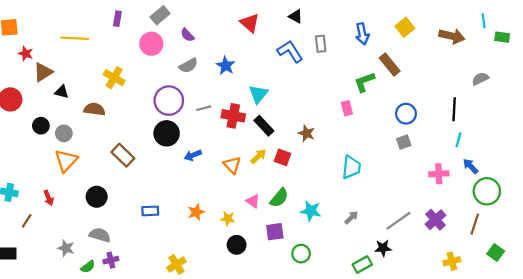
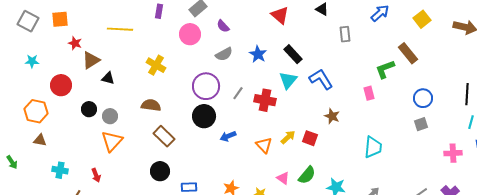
blue arrow: (362, 34) -> (380, 13), moved, turned -120
blue L-shape: (290, 51) -> (321, 79), moved
gray line: (204, 108) -> (238, 93), turned -40
brown semicircle: (94, 109) -> (151, 105), moved
black rectangle: (264, 126) -> (293, 54), moved
black circle: (97, 197) -> (160, 171), moved

